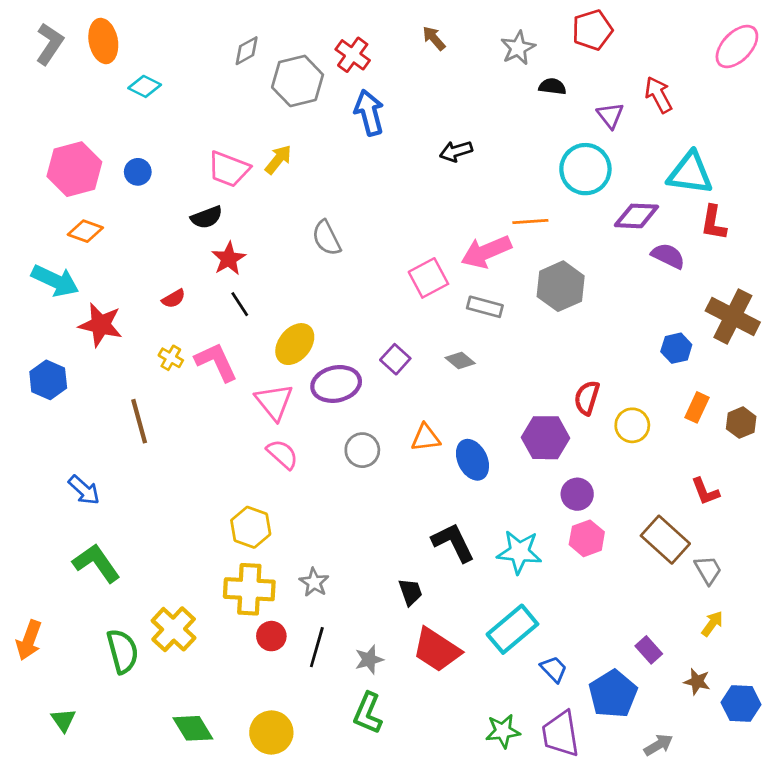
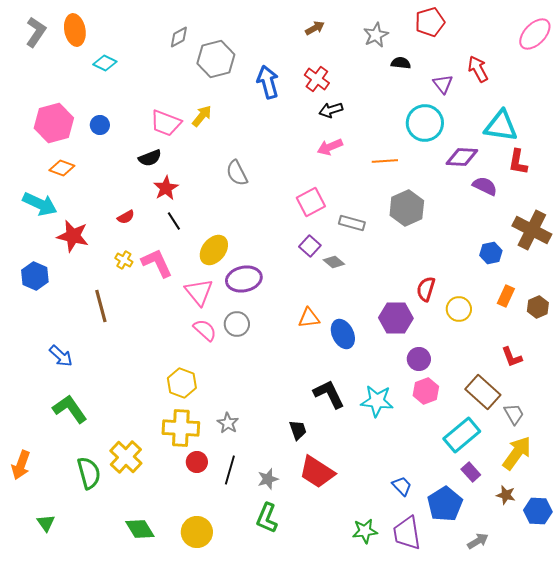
brown arrow: (434, 38) -> (315, 28), turned 102
red cross: (353, 55) -> (317, 79), moved
pink arrow: (486, 252) -> (330, 147), moved, size x0.7
purple square: (395, 359) -> (310, 246), moved
gray circle: (362, 450) -> (237, 324), moved
yellow arrow: (712, 624) -> (517, 453), size x1.8
cyan rectangle: (512, 629) -> (462, 435), moved

